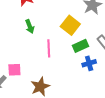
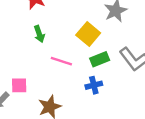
pink line: (49, 48) -> (61, 61), turned -72
blue cross: (89, 63) -> (94, 85), moved

